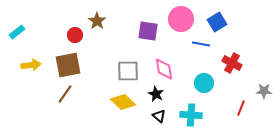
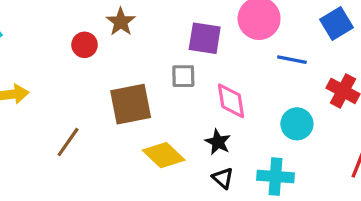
blue square: (217, 22) -> (336, 23), moved
brown square: (68, 65) -> (131, 104), moved
gray square: (128, 71) -> (183, 76), moved, size x0.7

